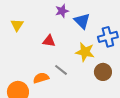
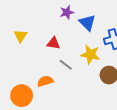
yellow triangle: (17, 25) -> (21, 36), moved
gray line: (61, 70) -> (66, 65), moved

